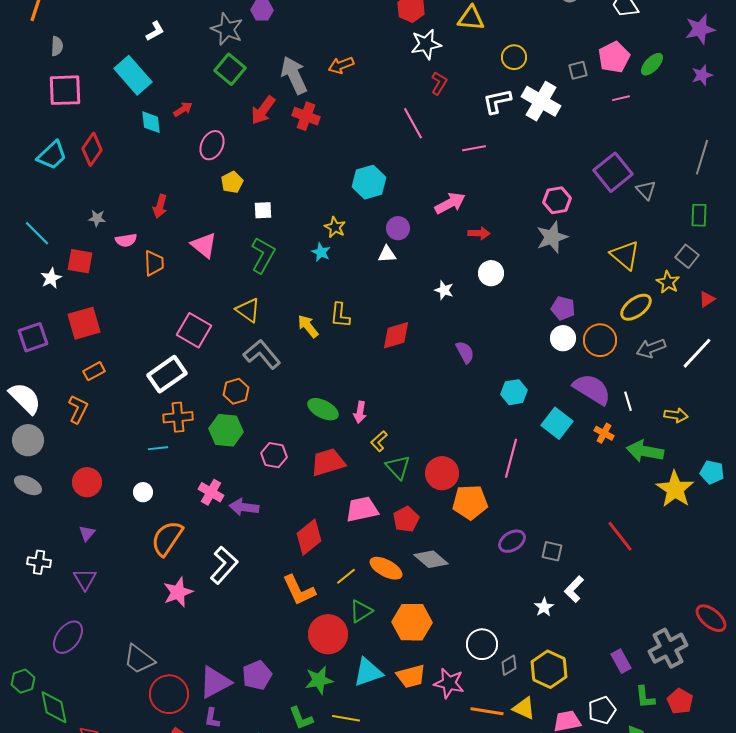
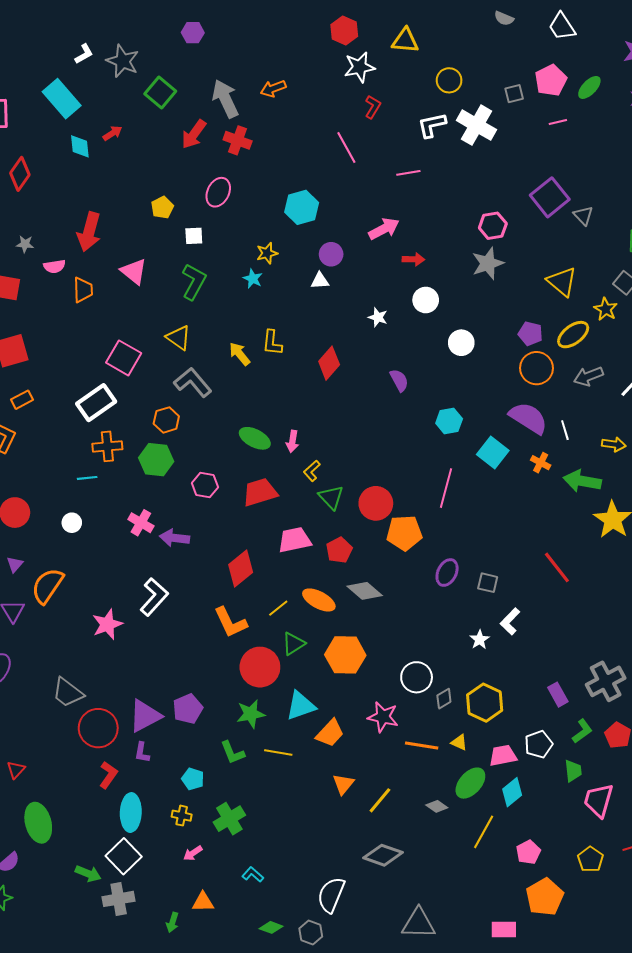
gray star: (227, 29) -> (123, 61), moved
pink ellipse: (212, 145) -> (218, 192), moved
red arrow: (160, 206) -> (89, 232), size x1.6
yellow star: (335, 227) -> (267, 253), turned 30
purple pentagon: (563, 308) -> (530, 334), moved
red diamond: (396, 335) -> (329, 363), turned -32
white circle: (563, 338) -> (461, 343), moved
orange semicircle: (167, 538) -> (47, 586), moved
purple ellipse: (512, 541) -> (447, 573), turned -32
orange trapezoid: (411, 676) -> (330, 733), moved, turned -32
green L-shape: (645, 697) -> (582, 731), turned -120
yellow triangle: (524, 708) -> (459, 742), size x0.7

